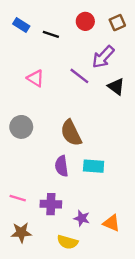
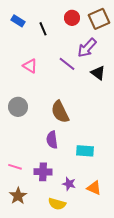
brown square: (117, 23) -> (99, 19), size x1.5
black line: (51, 34) -> (43, 29), turned 48
cyan rectangle: (94, 166) -> (85, 151), moved
brown star: (21, 232) -> (18, 196), turned -30

